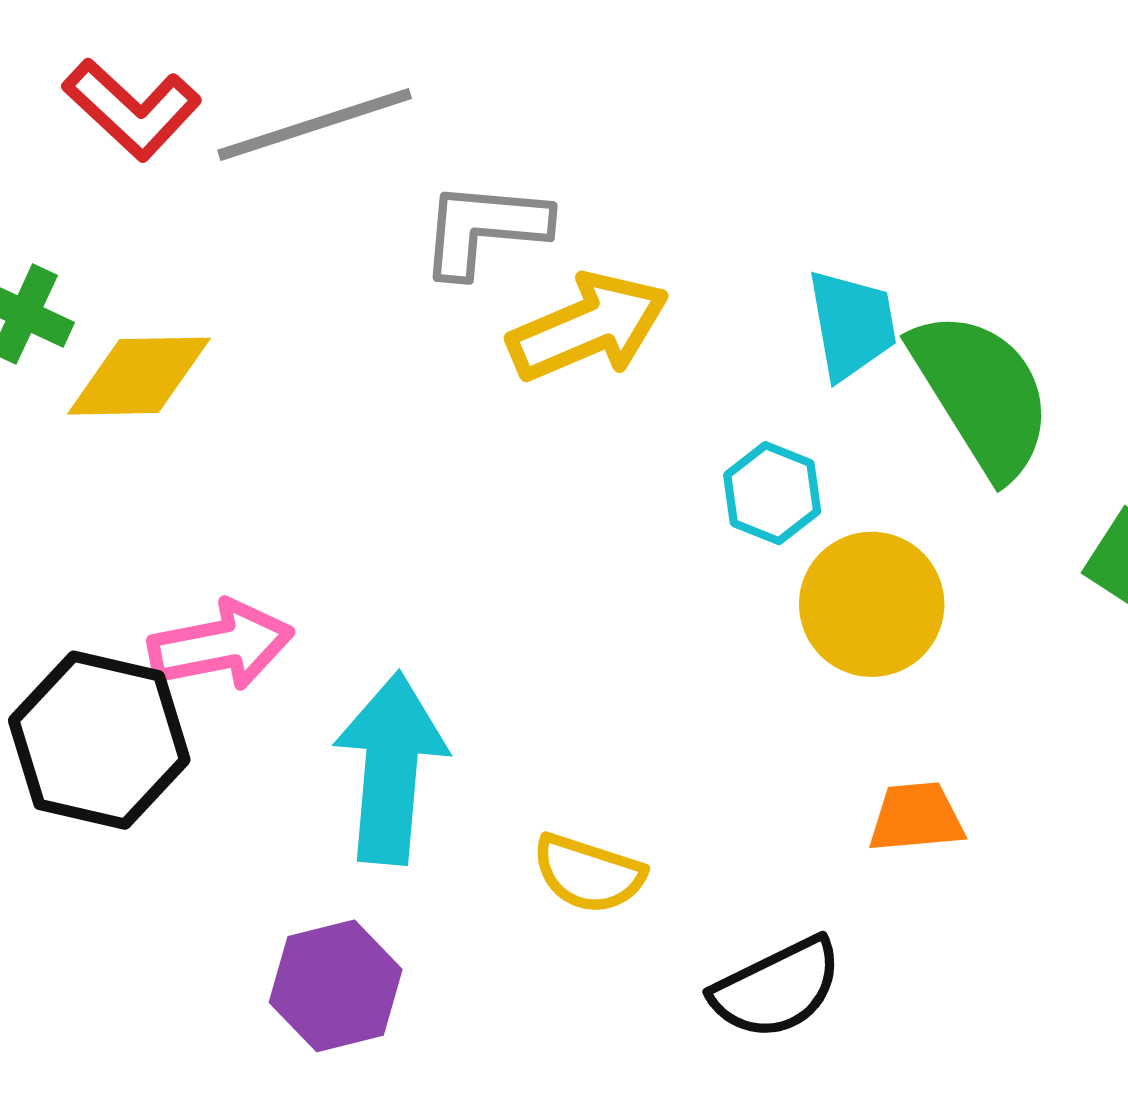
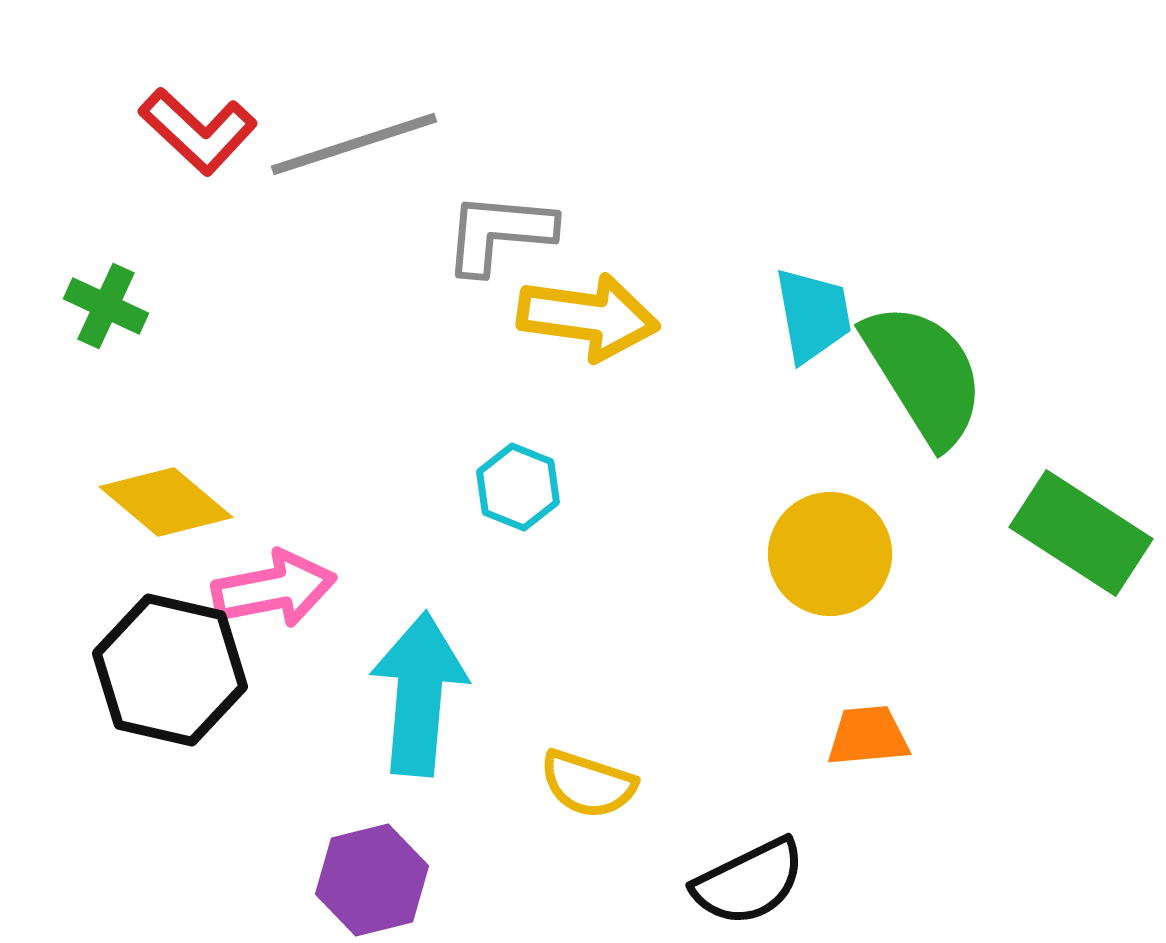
yellow arrow: (588, 327) -> (588, 317), turned 31
yellow diamond: (139, 376) -> (166, 502), moved, turned 41
cyan hexagon: (772, 493) -> (518, 487), moved

